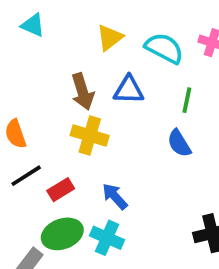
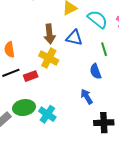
green line: (187, 100) -> (104, 49), turned -40
red rectangle: (61, 190) -> (31, 76), moved
blue arrow: (115, 196) -> (87, 97), moved

